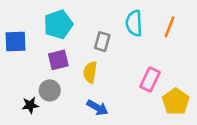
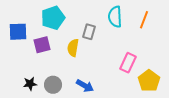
purple square: (58, 60) -> (42, 45), moved
yellow semicircle: (90, 72) -> (73, 48), moved
gray circle: (50, 90) -> (53, 85), moved

